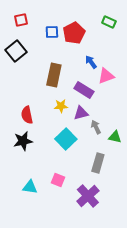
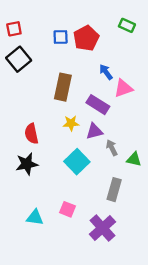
red square: (21, 20) -> (14, 29), moved

